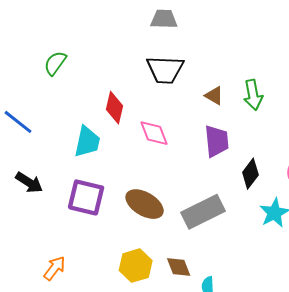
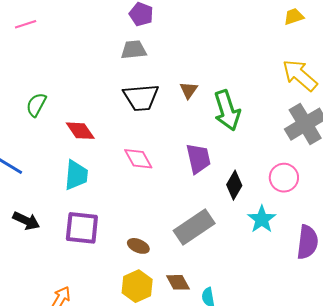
green arrow: (253, 95) -> (227, 110), size x1.4
brown triangle: (214, 96) -> (189, 90), moved, turned 42
red diamond: (115, 108) -> (80, 131), moved, turned -40
brown ellipse: (145, 204) -> (138, 246), moved, size x0.6

